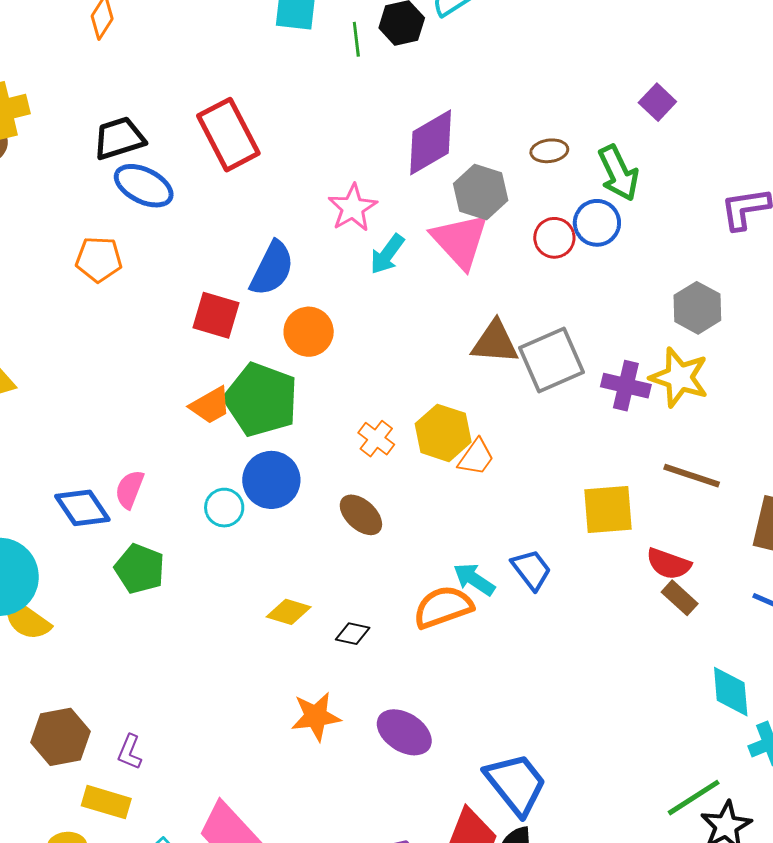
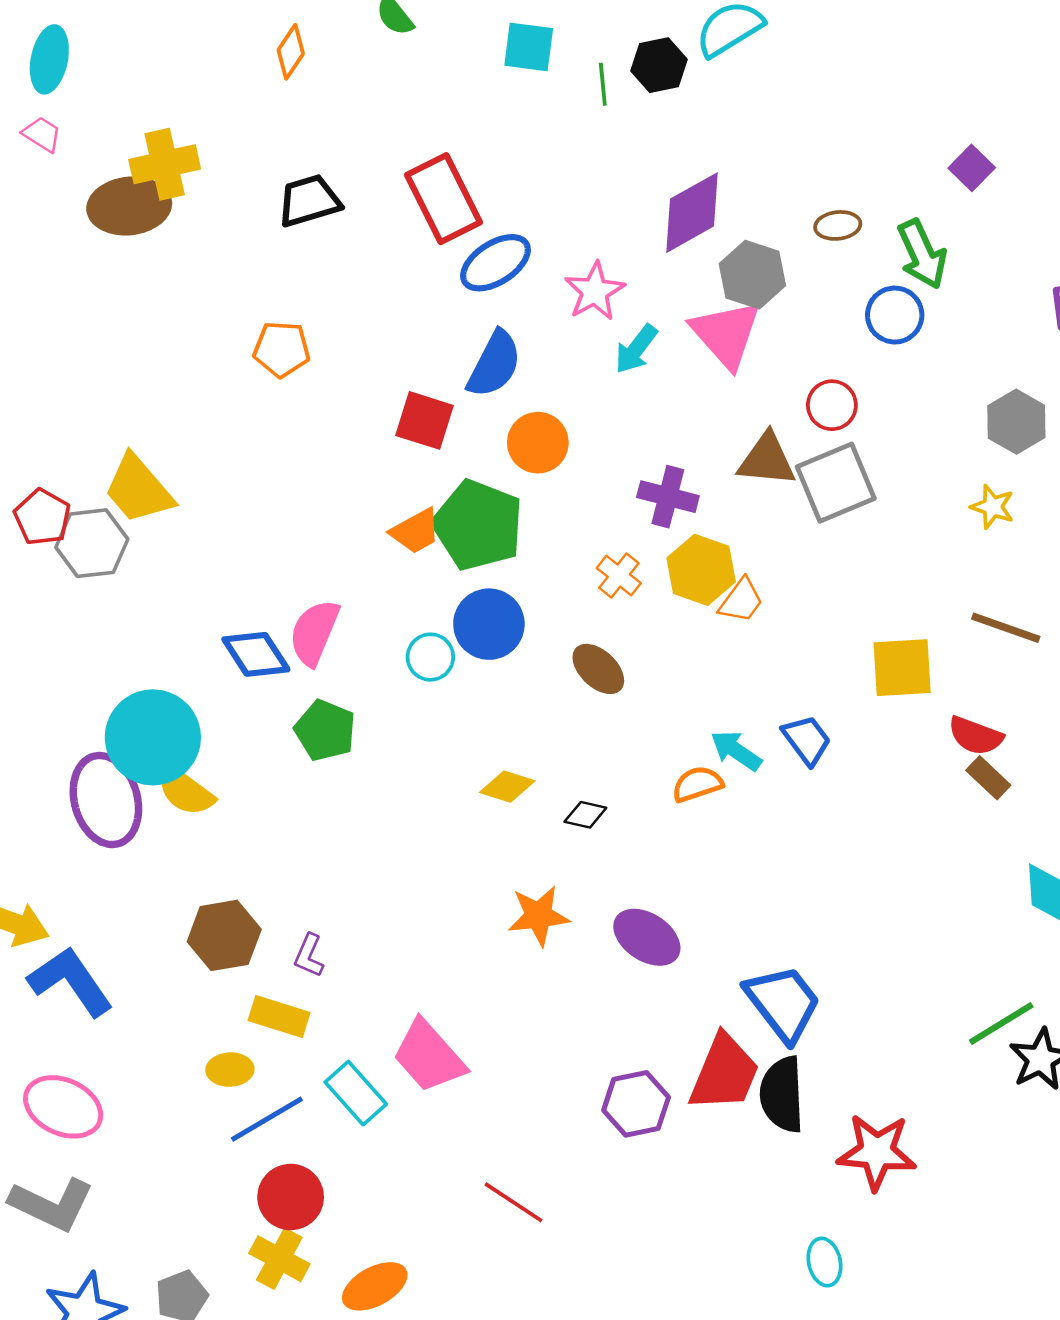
blue ellipse: (144, 186) -> (495, 263), moved, turned -60
red circle: (554, 238) -> (832, 405), moved
yellow star: (679, 377) -> (993, 507), size x0.6
purple cross: (626, 386) -> (668, 497), moved
pink semicircle: (129, 489) -> (314, 633), size x1.4
orange semicircle: (443, 607) -> (697, 784), size x0.7

